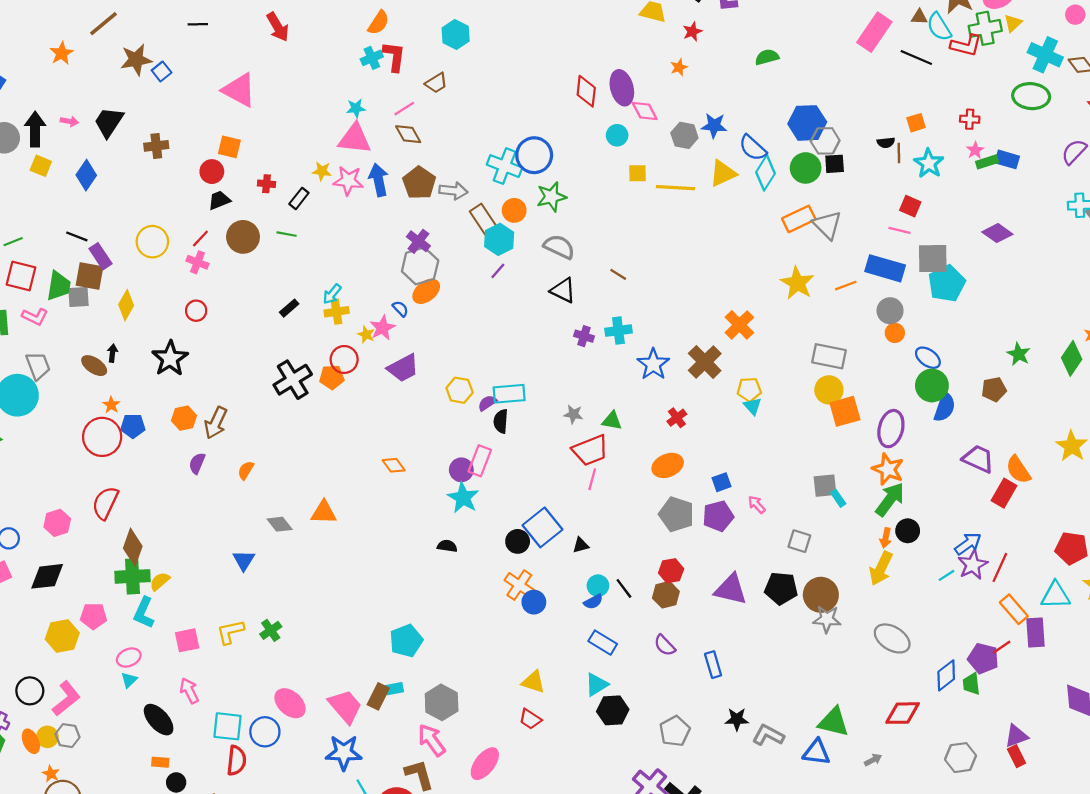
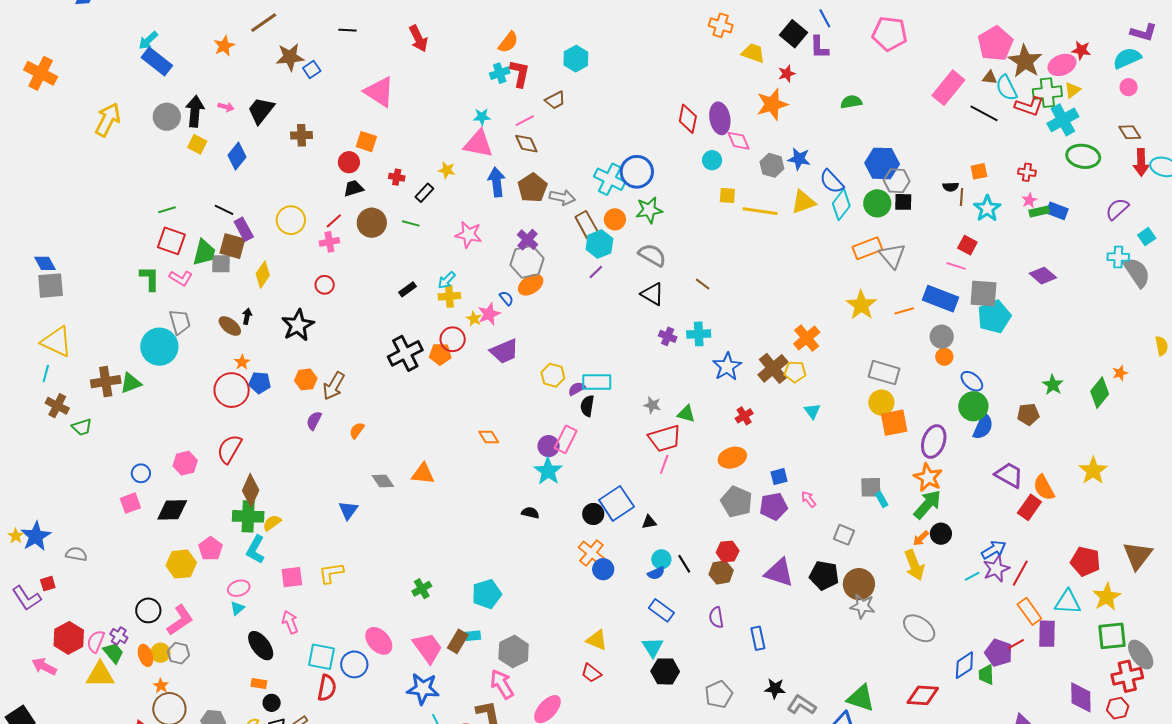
cyan cross: (1045, 55) -> (1063, 120), moved, turned 32
orange star: (679, 67) -> (772, 104), size x2.0
pink star: (348, 181) -> (469, 235), moved
pink cross: (197, 262) -> (329, 242), turned -36
yellow pentagon: (749, 389) -> (795, 372), moved
orange arrow: (886, 538) -> (921, 538), turned 30
yellow arrow: (881, 568) -> (914, 565), turned -52
pink pentagon: (93, 616) -> (211, 549), turned 30
green cross: (271, 630) -> (422, 589), moved
purple semicircle: (665, 645) -> (716, 617), turned 30
cyan triangle: (596, 685) -> (653, 647), turned -35

